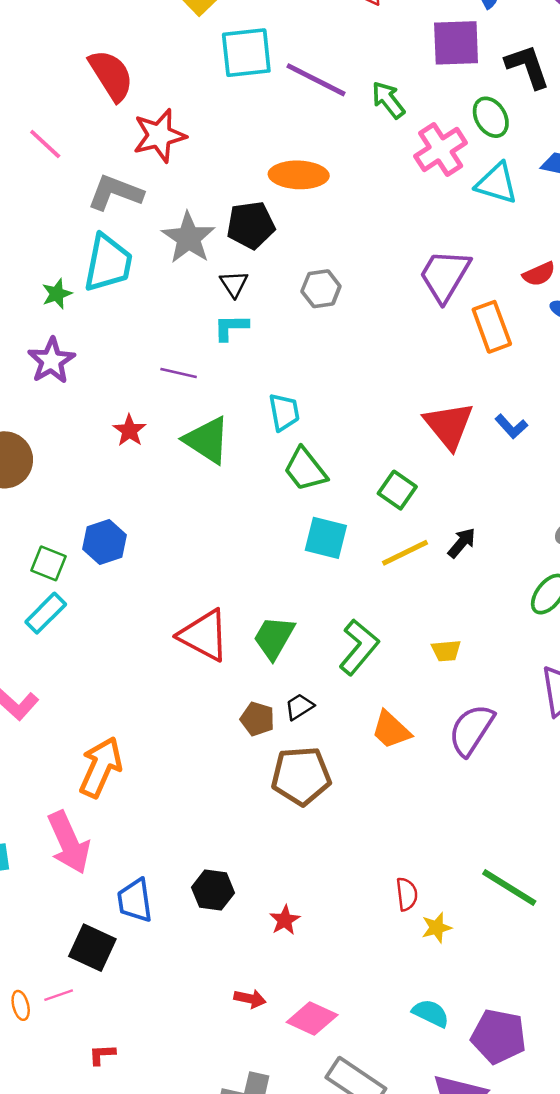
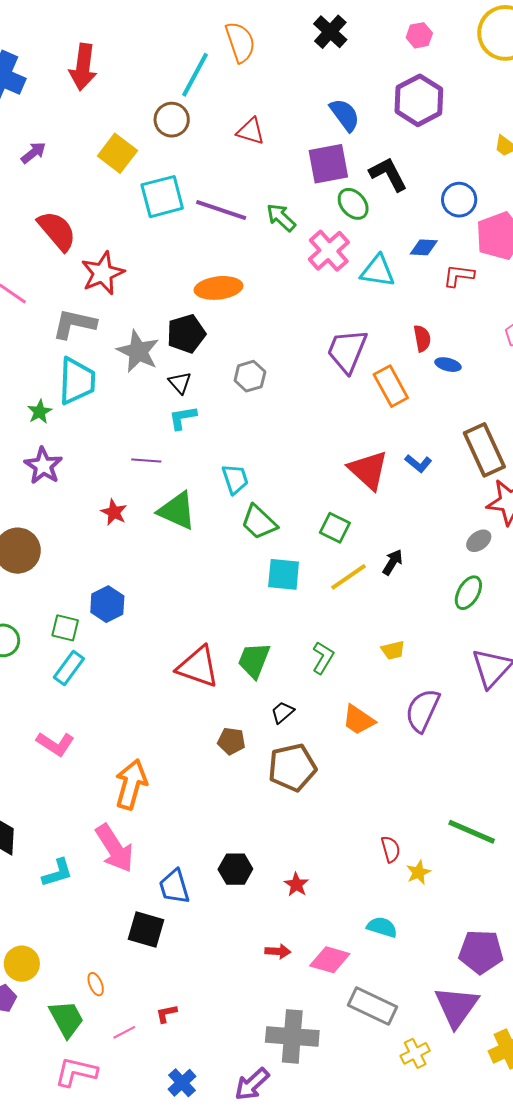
green ellipse: (491, 117) -> (353, 204), moved
red semicircle: (539, 274) -> (422, 338), turned -68
green L-shape: (359, 647) -> (323, 658), size x0.7
brown pentagon: (257, 719) -> (231, 741), moved
pink line: (59, 995) -> (124, 1032), moved
cyan semicircle: (431, 1013) -> (382, 927), moved

